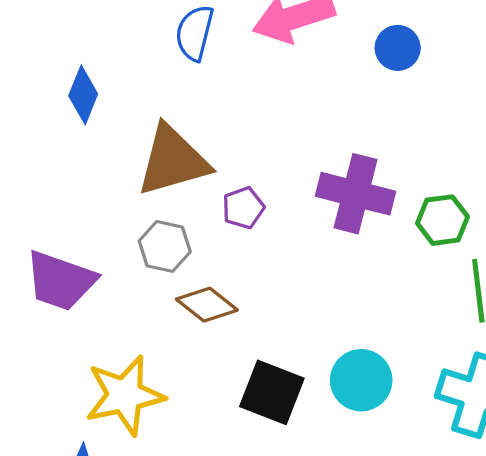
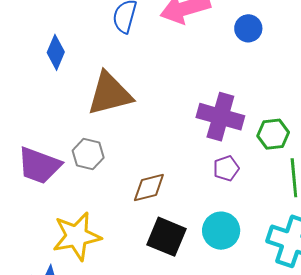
purple pentagon: (243, 208) -> (226, 168), moved
gray hexagon: (165, 246) -> (88, 154), moved
brown diamond: (207, 305) -> (149, 187), moved, turned -54

